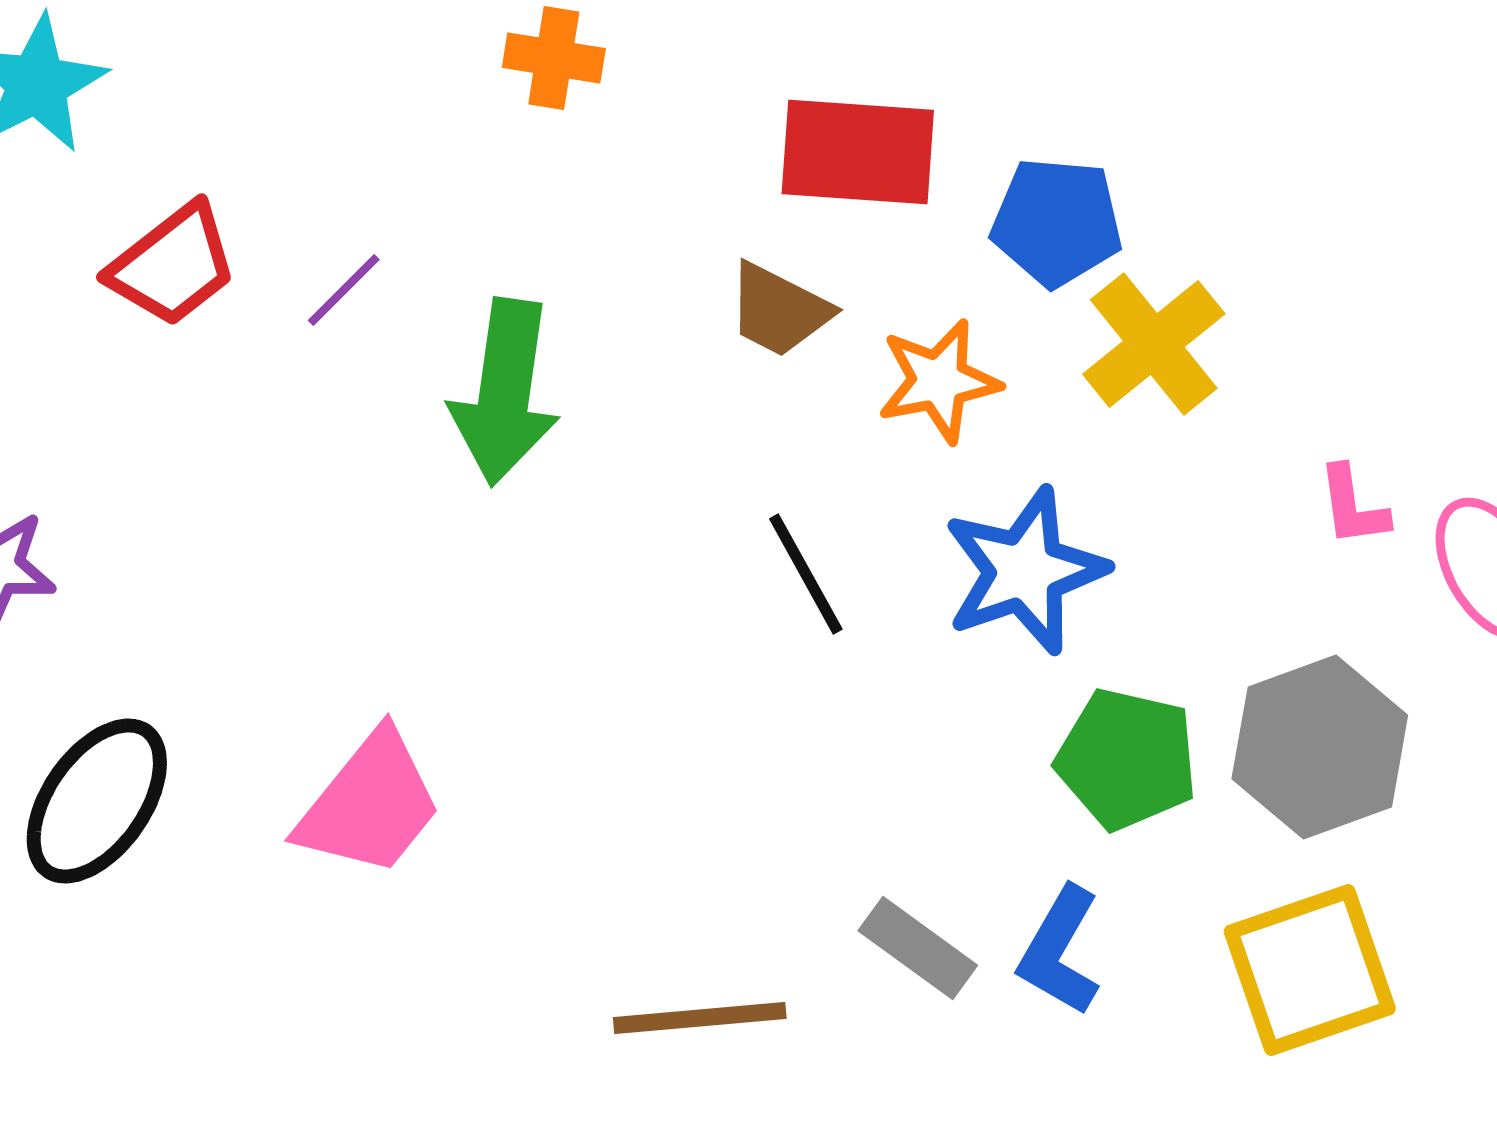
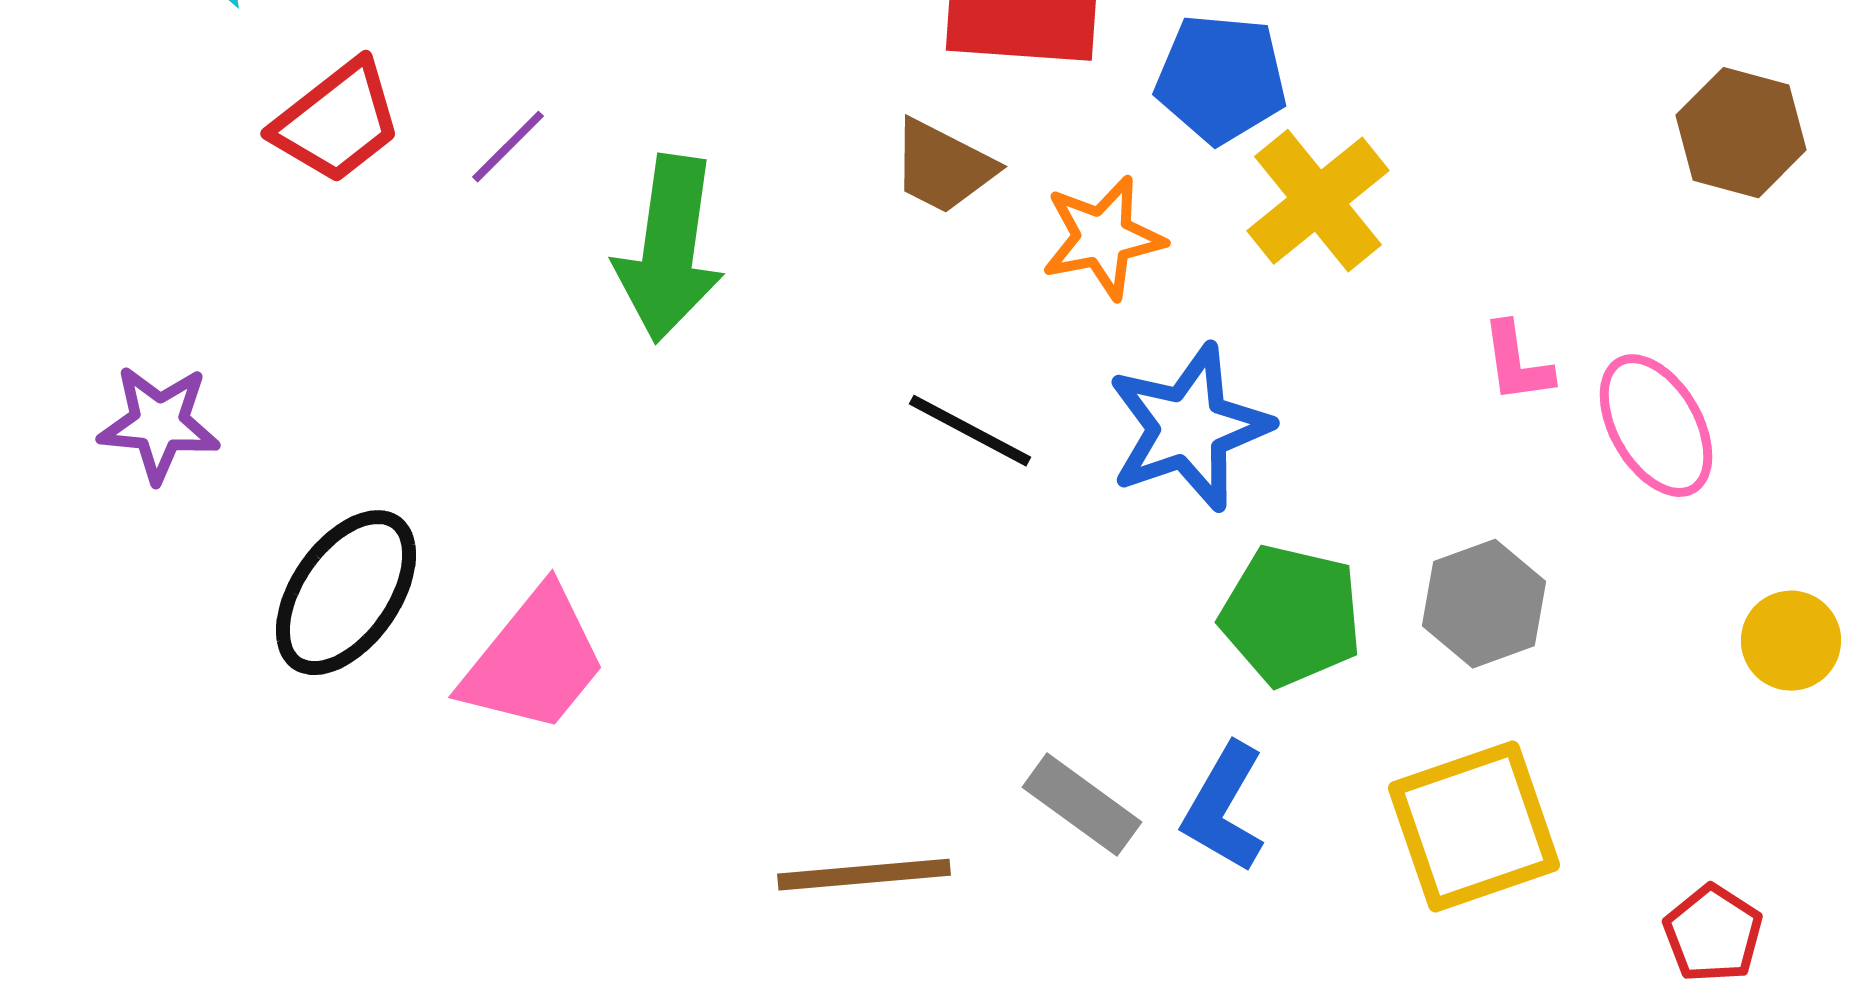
black line: (806, 574) -> (970, 431), turned -33
gray hexagon: (1320, 747) -> (1484, 604), size x0.7
black ellipse: (97, 801) -> (346, 593), moved

